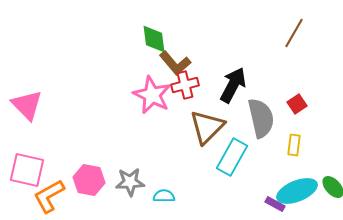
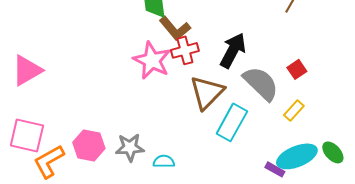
pink triangle: (27, 105) -> (27, 70), turned 44
gray semicircle: (261, 118) -> (261, 83), turned -33
yellow rectangle: (294, 145) -> (294, 110), turned 35

